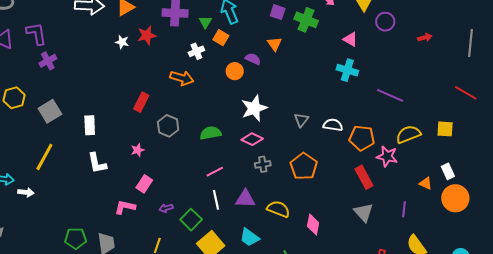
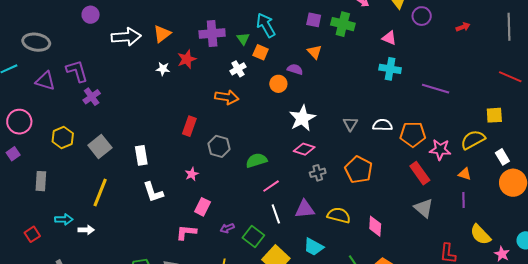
green semicircle: (211, 133) -> (256, 160), moved
yellow semicircle: (408, 134) -> (473, 140), moved
orange triangle: (426, 183) -> (465, 174), moved

